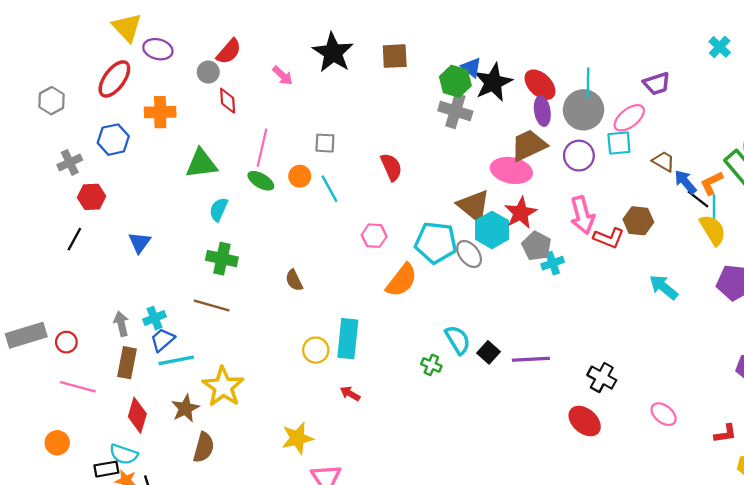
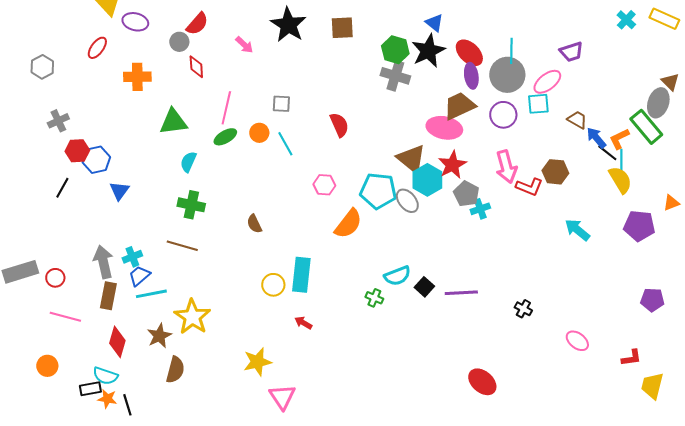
blue triangle: (471, 67) -> (434, 23), moved
red ellipse: (114, 79) -> (97, 48), size x0.7
blue hexagon: (113, 140) -> (96, 160), moved
green ellipse: (261, 181) -> (225, 137), turned -60
gray arrow: (121, 324) -> (103, 262), size x1.5
cyan semicircle: (458, 340) -> (397, 276), turned 100
black cross: (602, 378) -> (523, 309), size x0.7
red ellipse: (585, 421) -> (482, 382), moved

